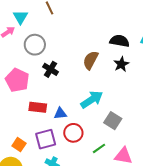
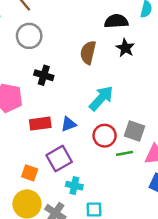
gray circle: (35, 45) -> (29, 36), moved
gray square: (113, 121) -> (134, 131), moved
red circle: (73, 133) -> (105, 136), moved
green line: (99, 148) -> (124, 153), turned 40

